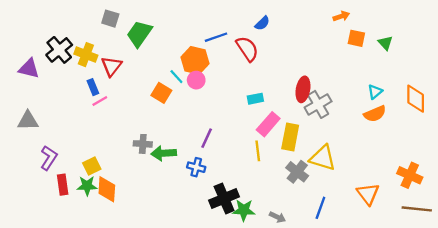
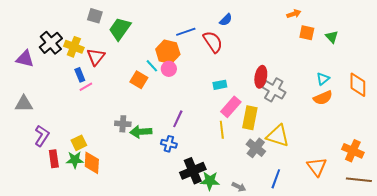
gray cross: (318, 104) -> (274, 90), turned -30

